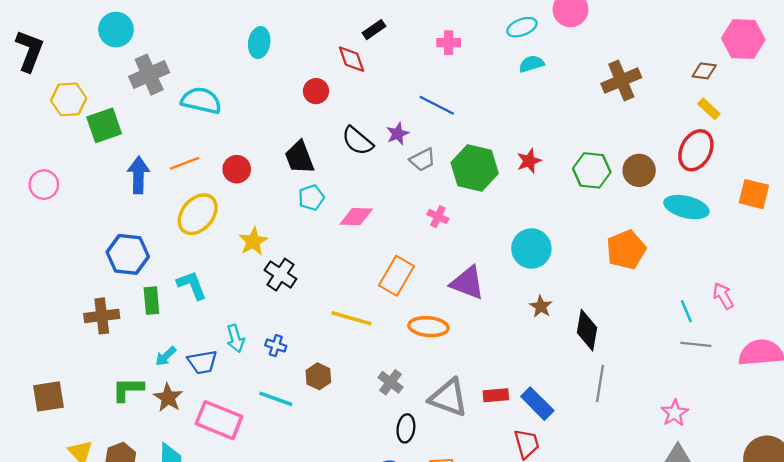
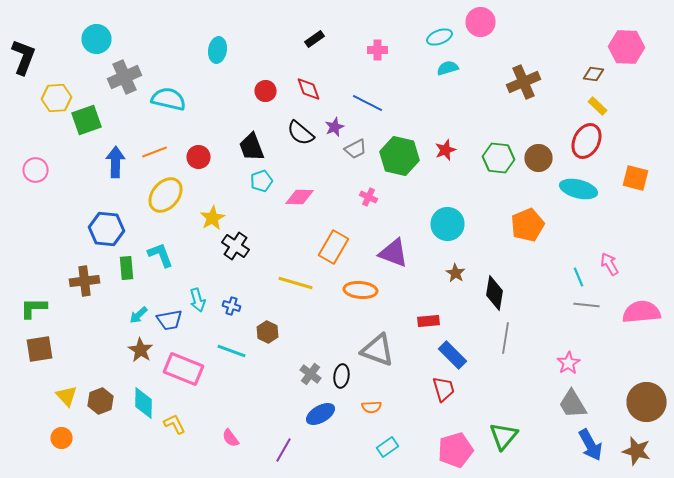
red diamond: (352, 59) -> (308, 89), moved
gray cross: (391, 382) -> (310, 374), moved
green L-shape: (128, 389) -> (34, 308), moved
red rectangle: (496, 395) -> (428, 321), moved

